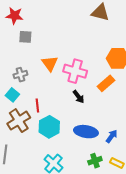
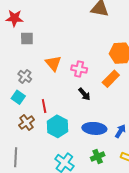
pink cross: (75, 71) -> (79, 69), size x0.7
gray cross: (20, 75) -> (25, 76), turned -32
brown cross: (19, 121) -> (27, 123), size x0.7
green cross: (95, 161) -> (98, 157), moved

